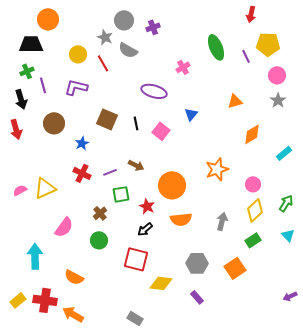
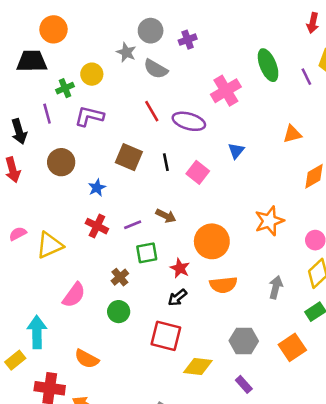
red line: (103, 63) -> (152, 111), moved
pink cross: (183, 67) -> (226, 91), size x1.6
green cross: (27, 71) -> (65, 88), moved
pink semicircle: (20, 190) -> (18, 234), moved
yellow rectangle: (18, 300) -> (15, 360), moved

